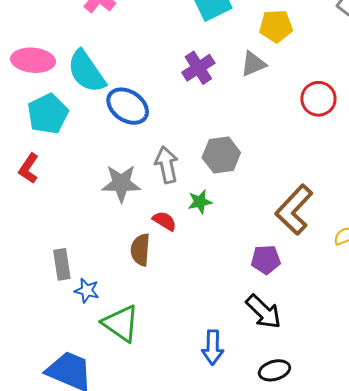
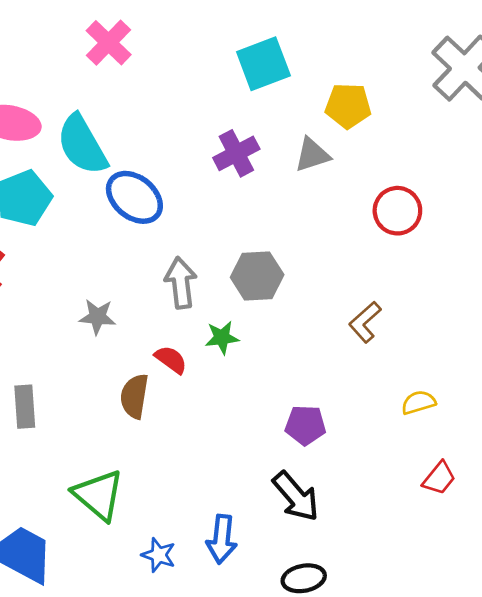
gray star: (121, 183) -> (97, 317), moved, size x0.7
brown L-shape: (294, 210) -> (365, 322), moved, size x0.6
blue star: (87, 291) -> (159, 555), moved

